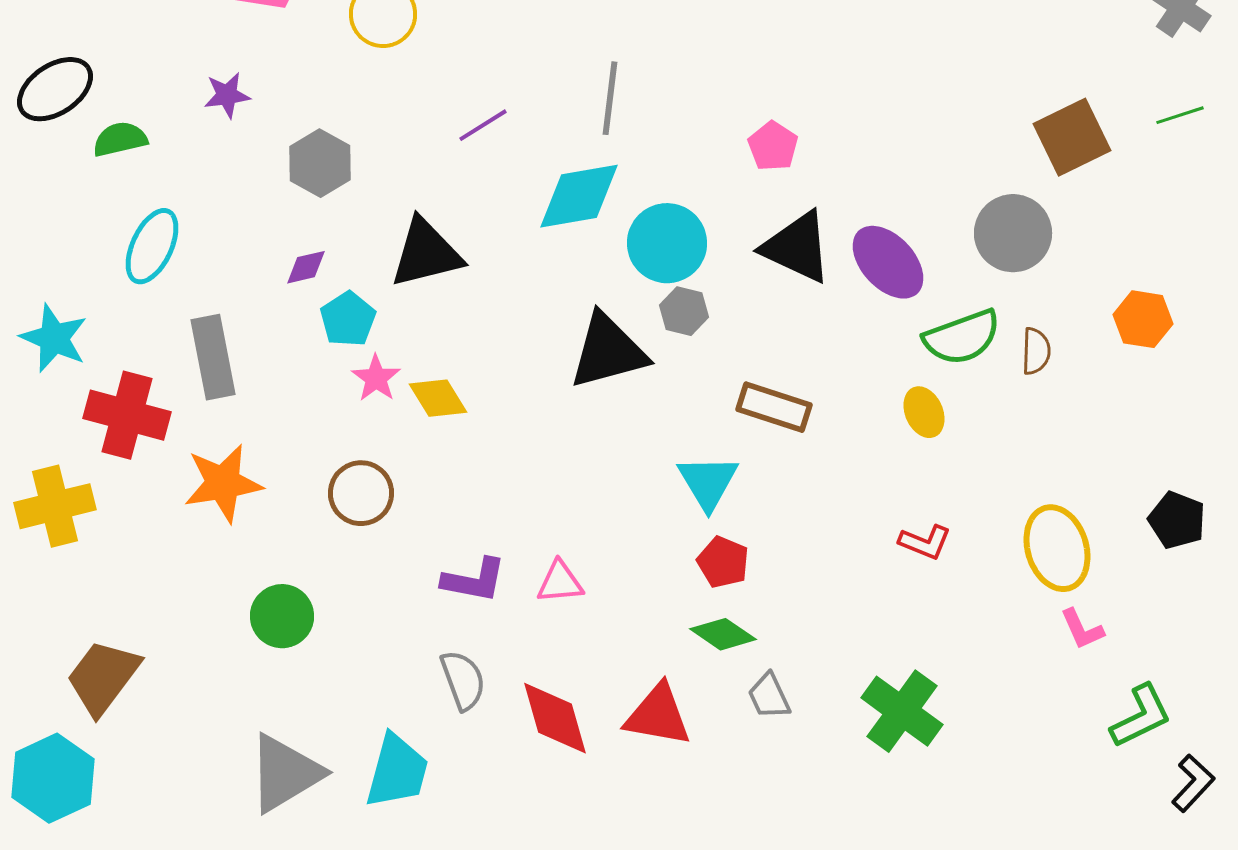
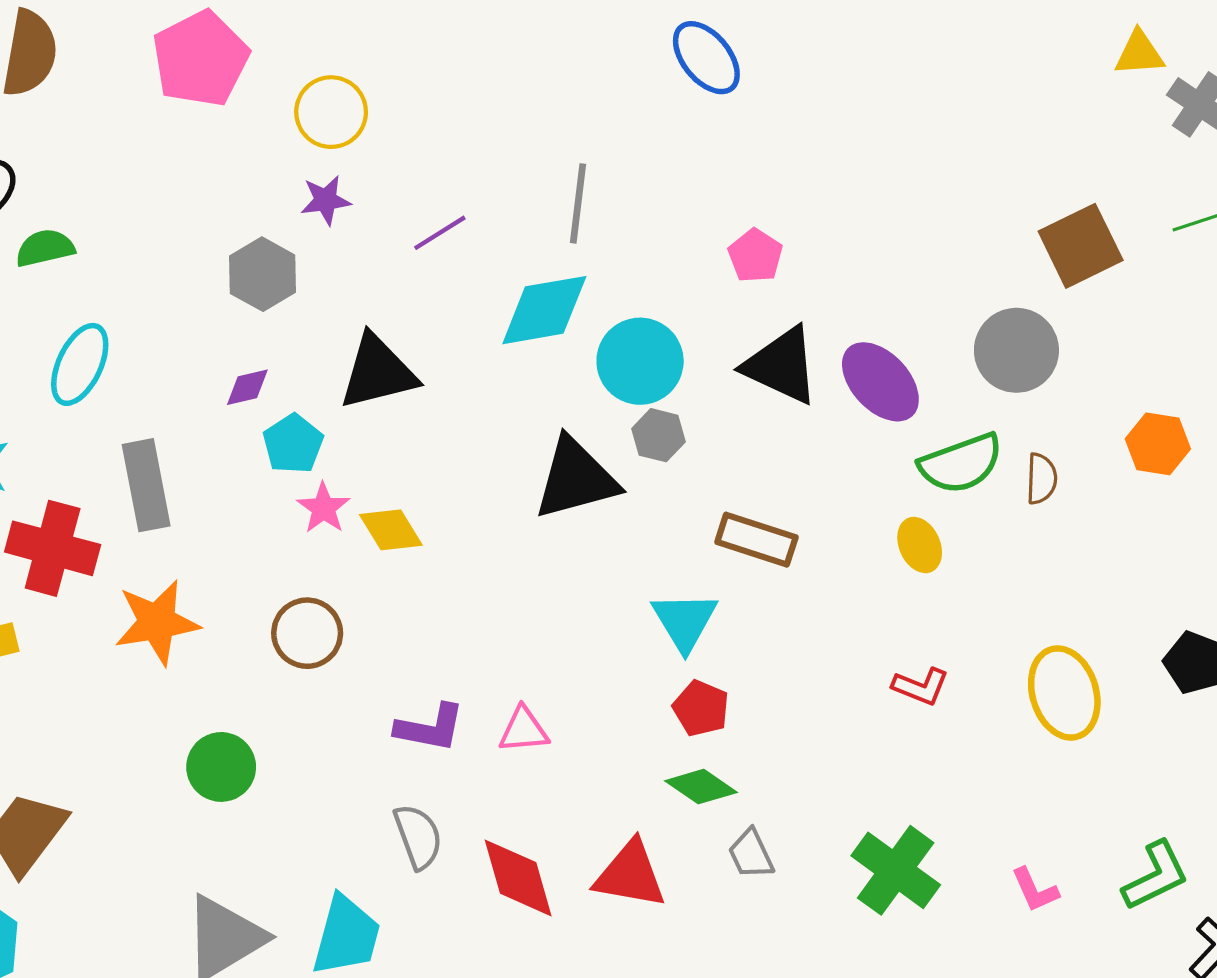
purple star: (227, 95) -> (326, 200), moved
pink L-shape: (1082, 629) -> (1035, 890), moved

